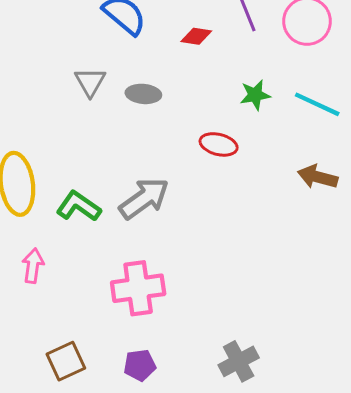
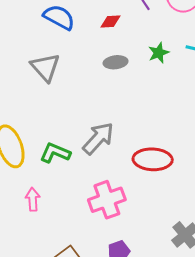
gray triangle: (90, 82) -> (45, 67), size x1.4
gray ellipse: (143, 94) -> (116, 62), moved
red ellipse: (219, 144) -> (153, 159), moved, size x1.5

